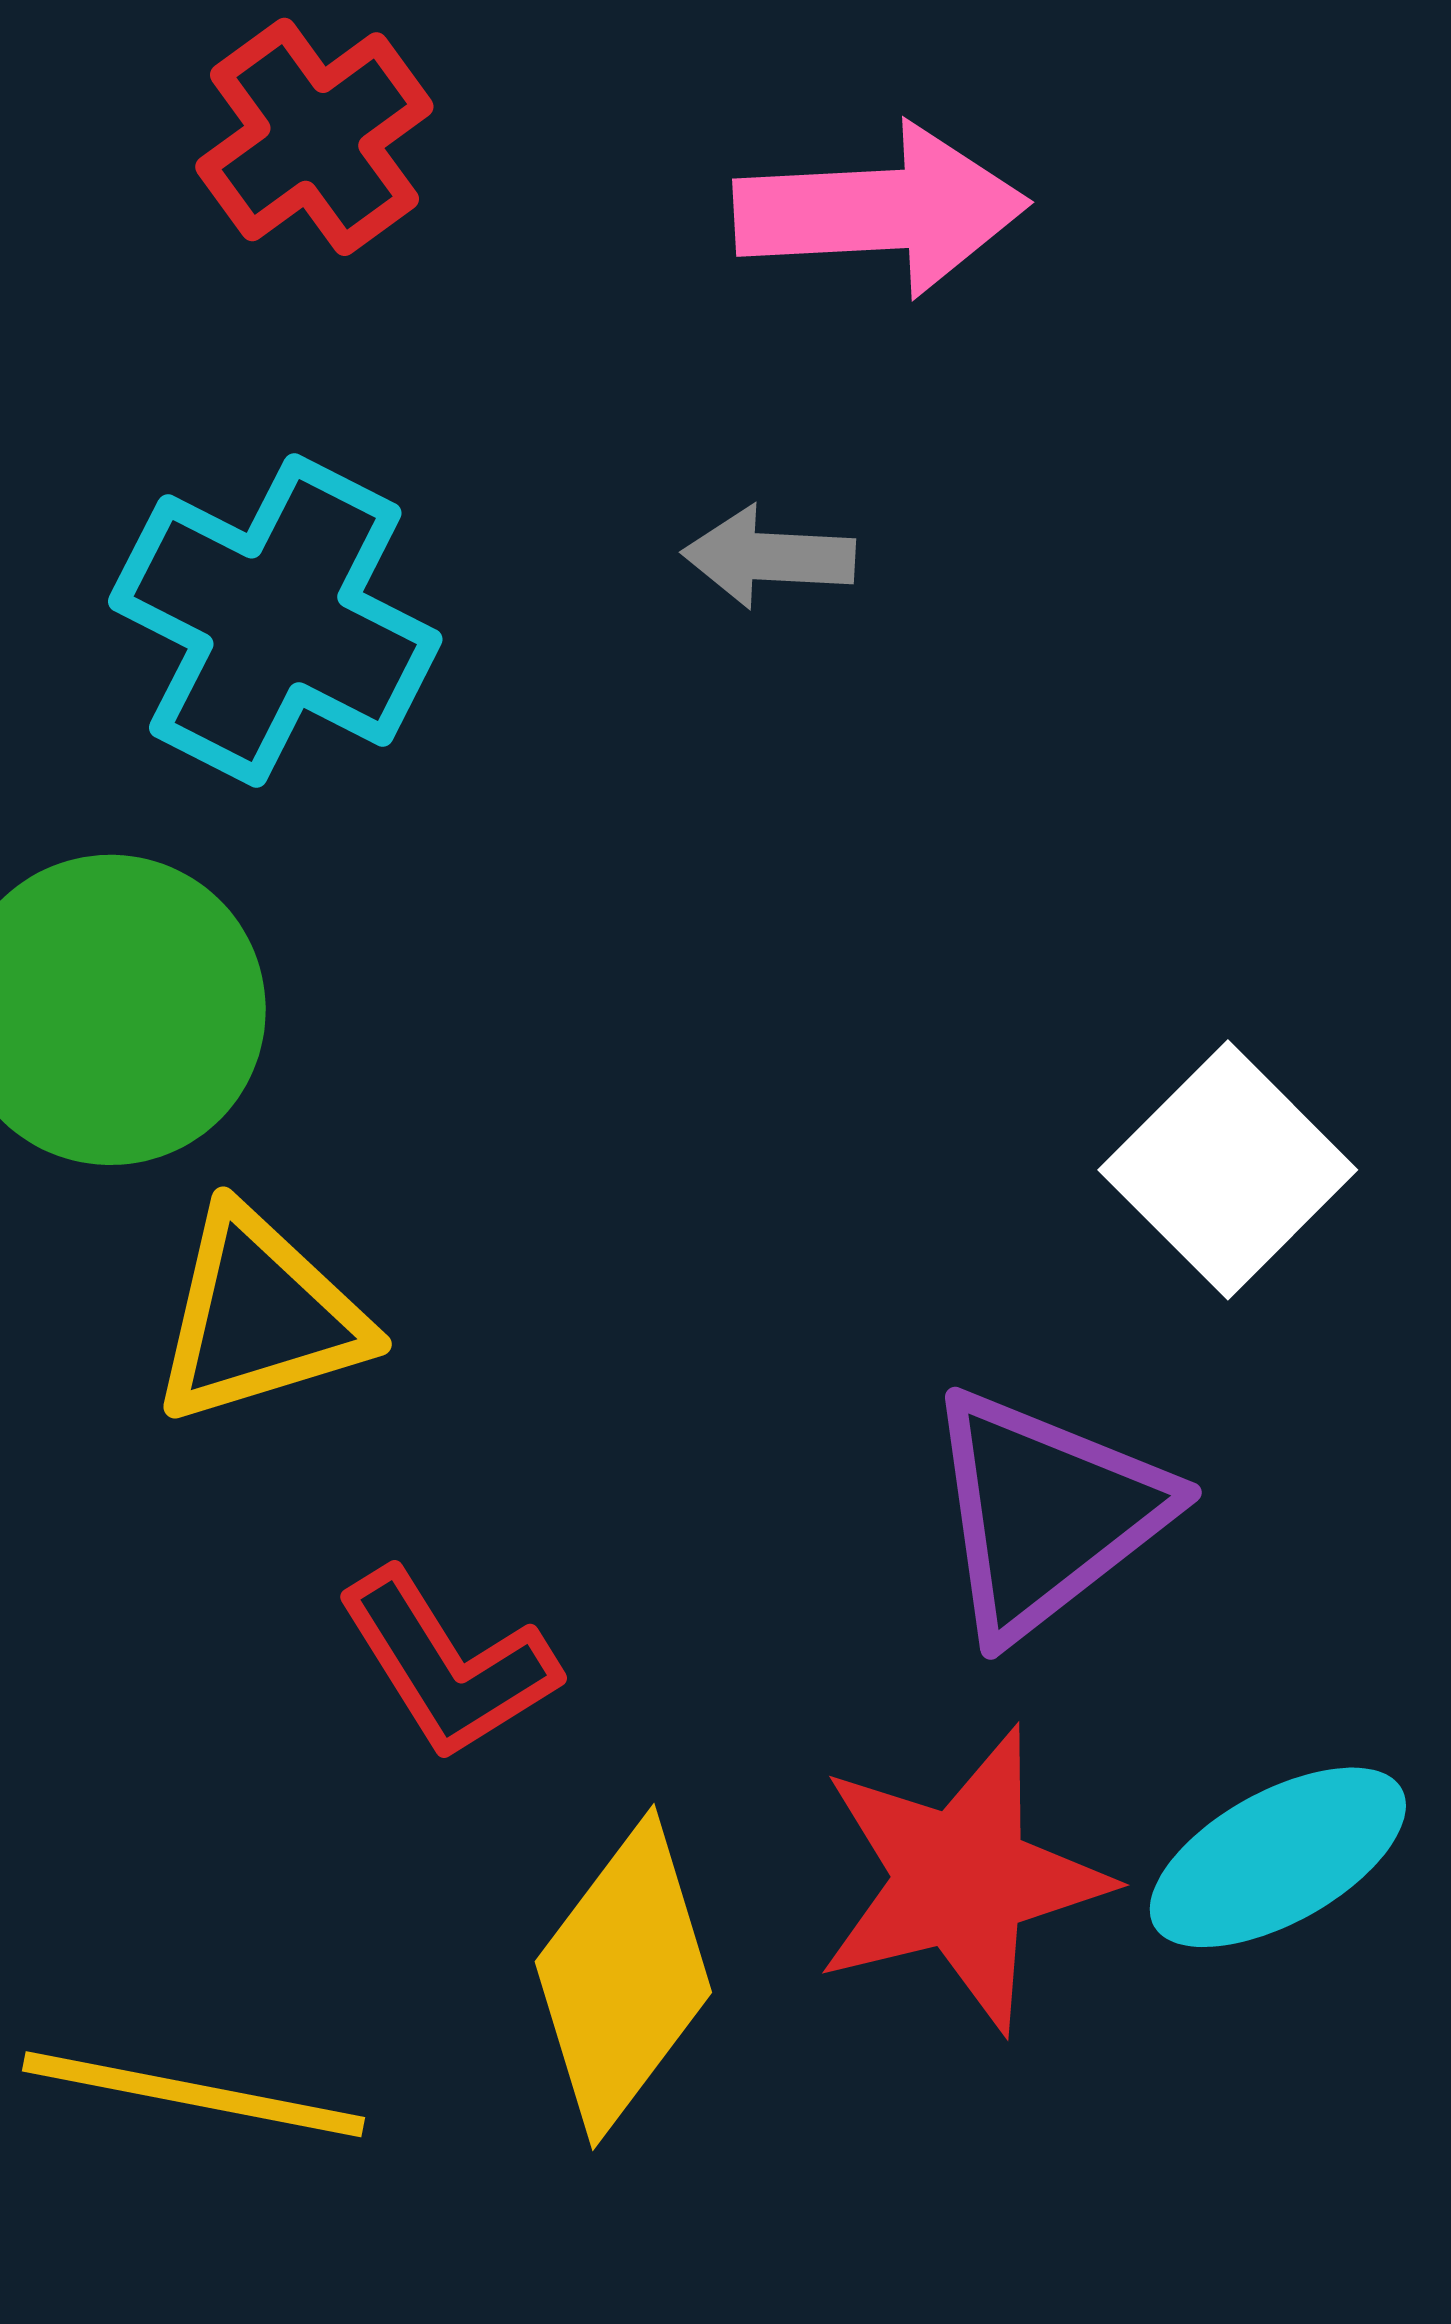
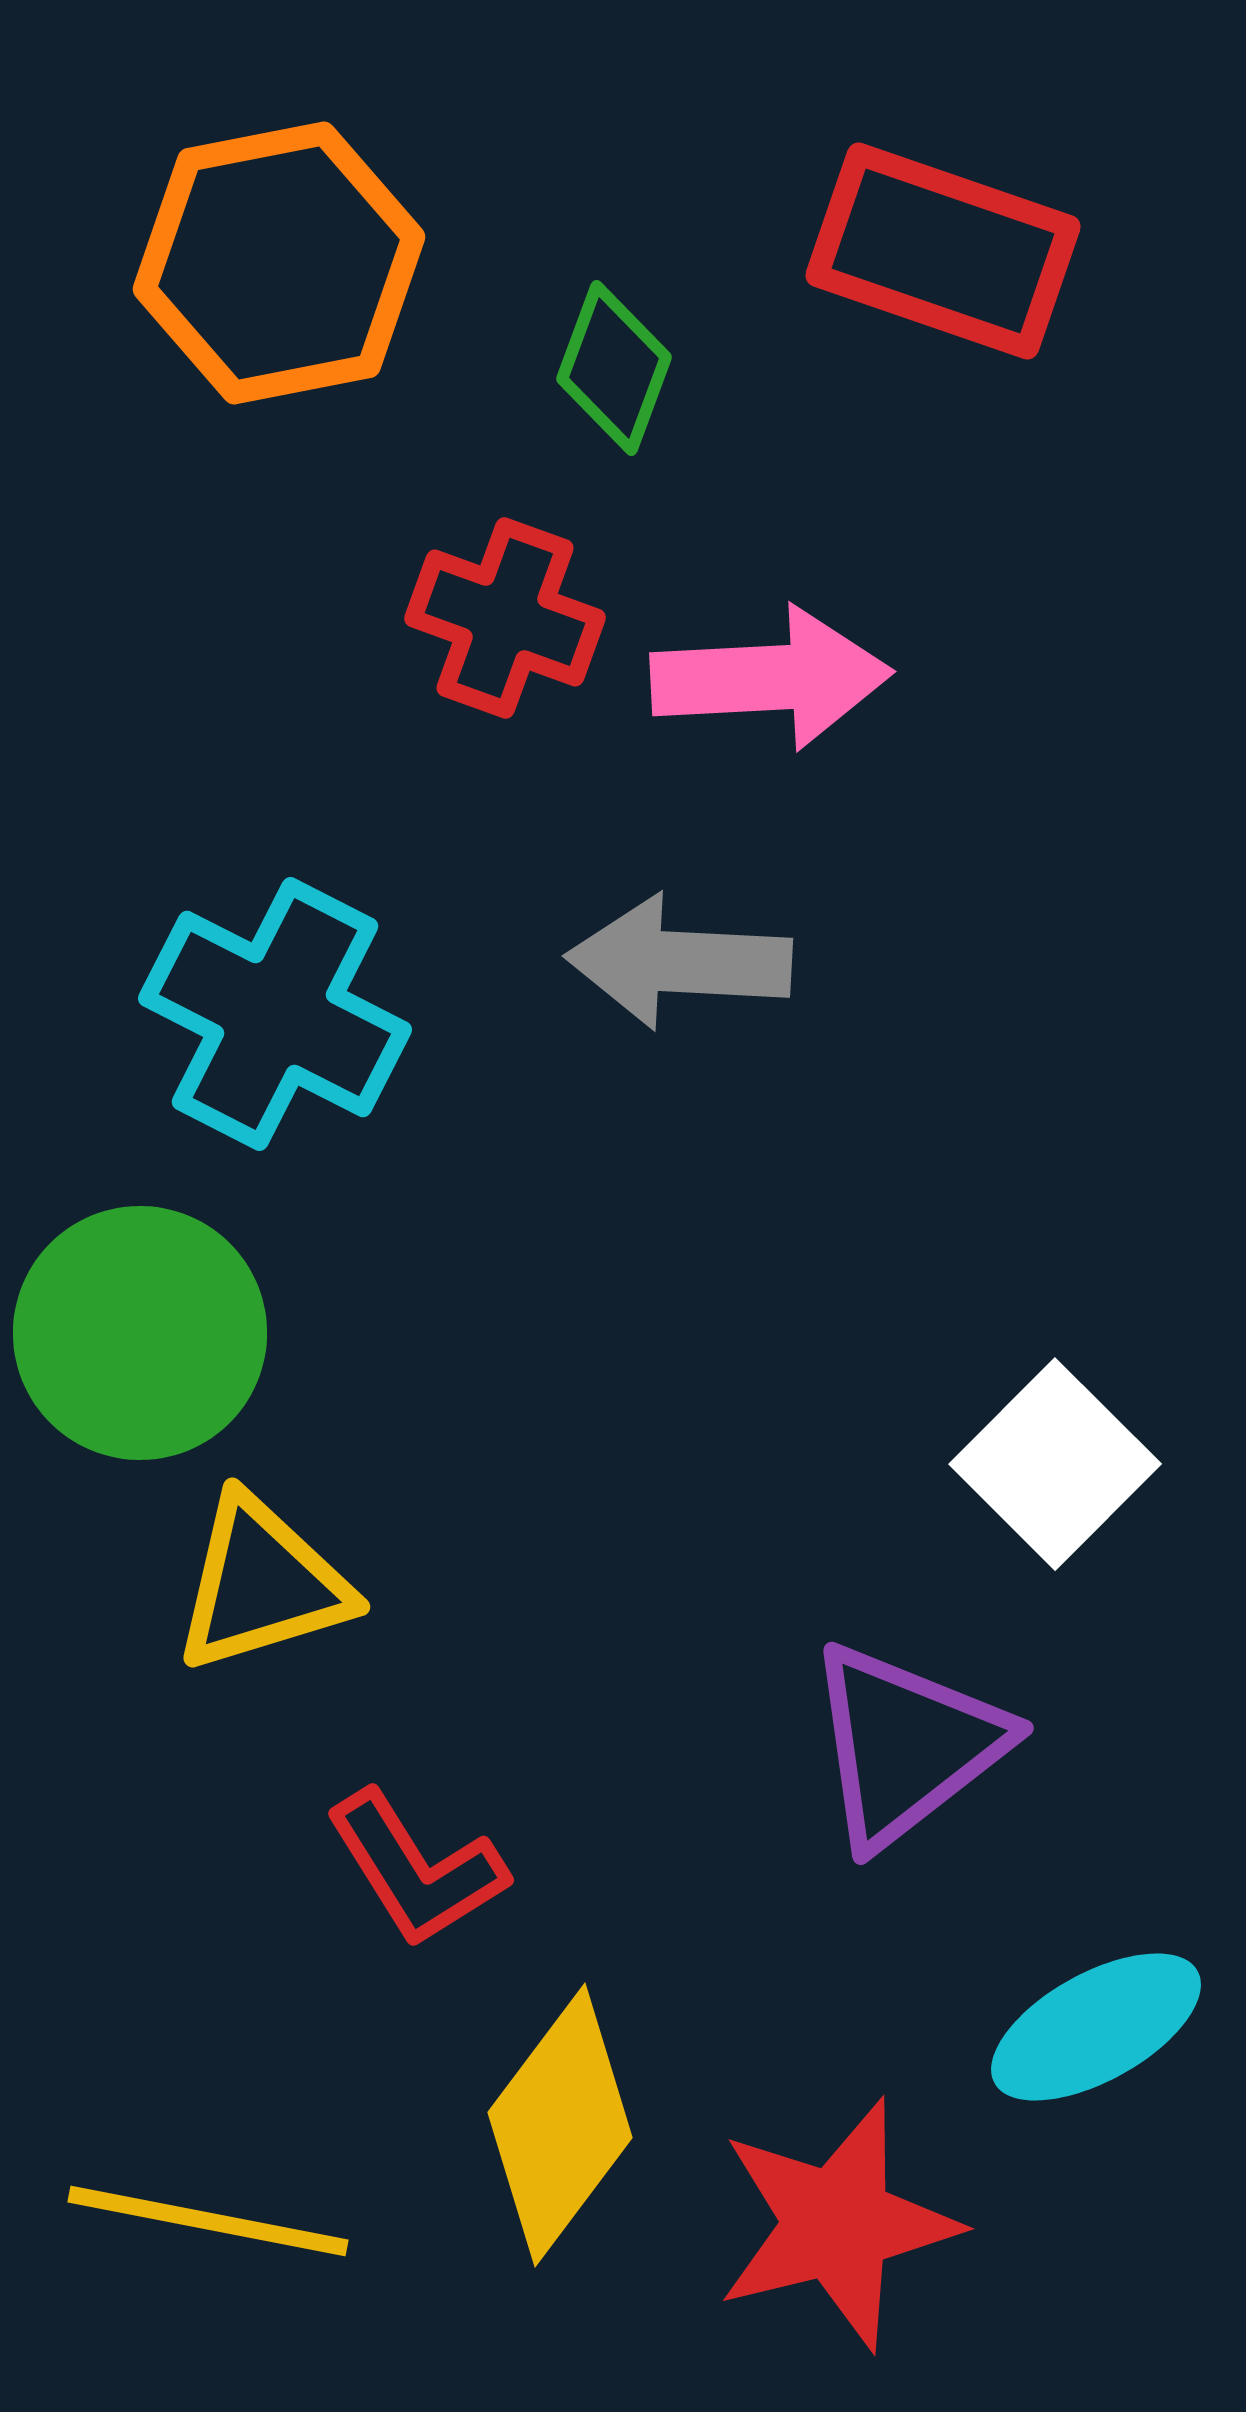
red cross: (314, 137) -> (505, 618), moved, turned -34
gray arrow: (769, 557) -> (679, 962), size x1.6
red star: (962, 1879) -> (837, 2224), moved

